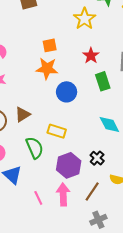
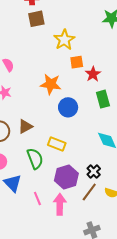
yellow star: (85, 19) -> (64, 40), moved
orange square: (50, 45) -> (77, 62), moved
brown line: (92, 191) -> (89, 192), moved
pink line: (38, 198) -> (37, 199), moved

